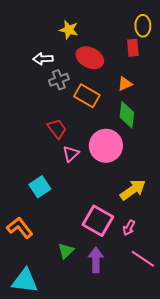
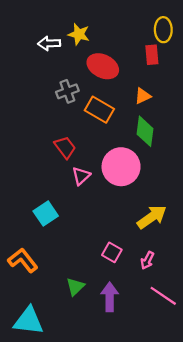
white arrow: (43, 59) -> (49, 43), moved
pink square: (98, 221) -> (112, 252), size x0.6

